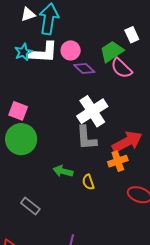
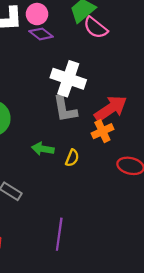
purple diamond: (84, 68) -> (41, 34), moved
white cross: (92, 111) -> (68, 79), turned -32
yellow semicircle: (88, 182) -> (72, 158), turned -133

